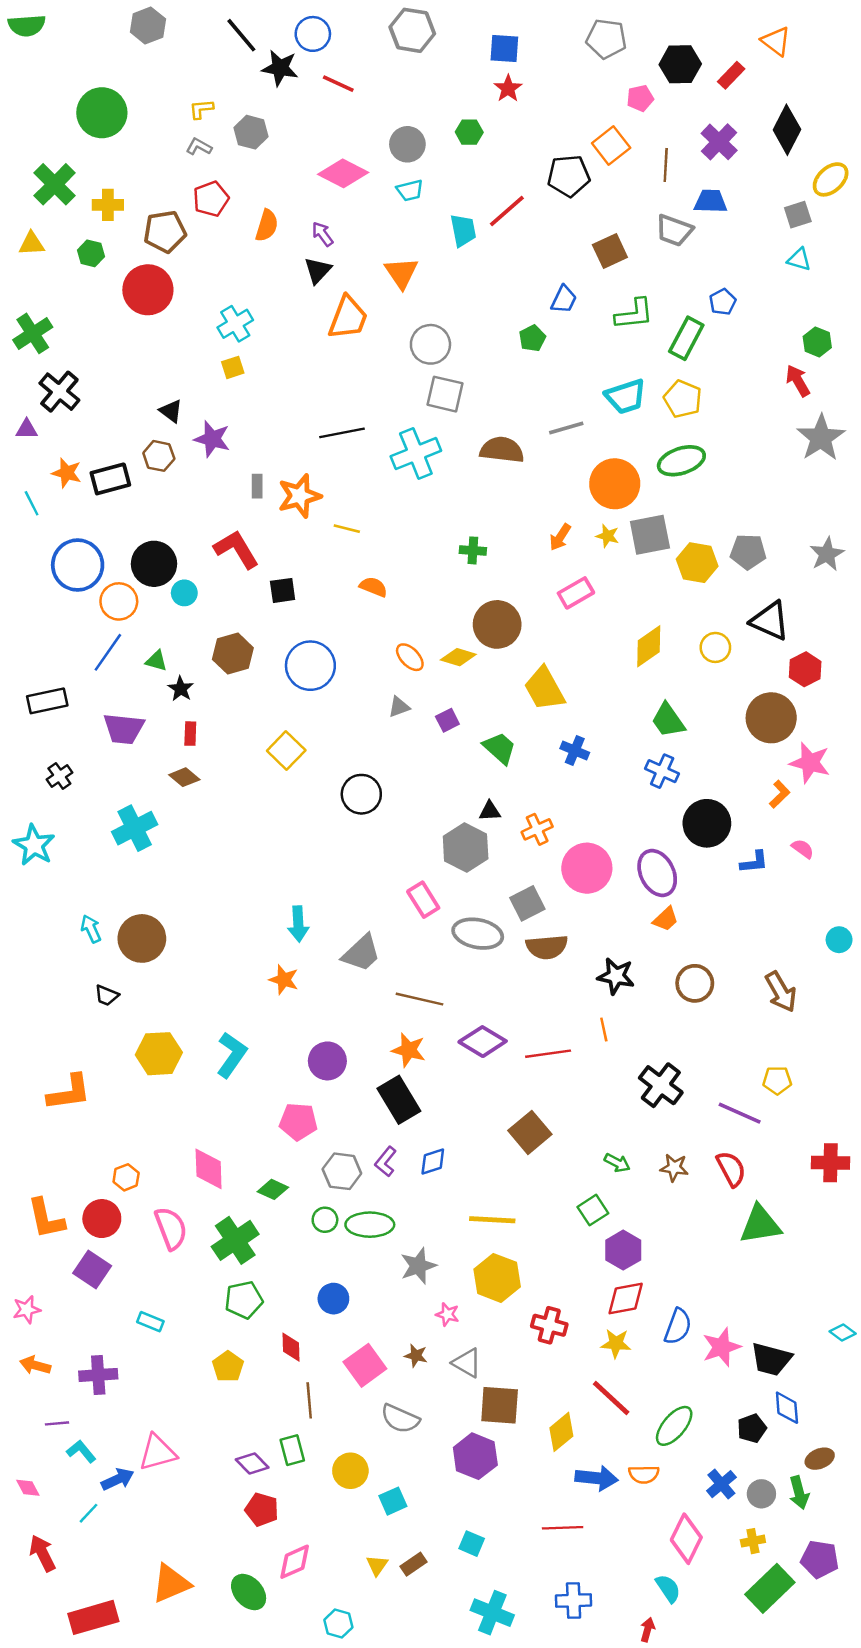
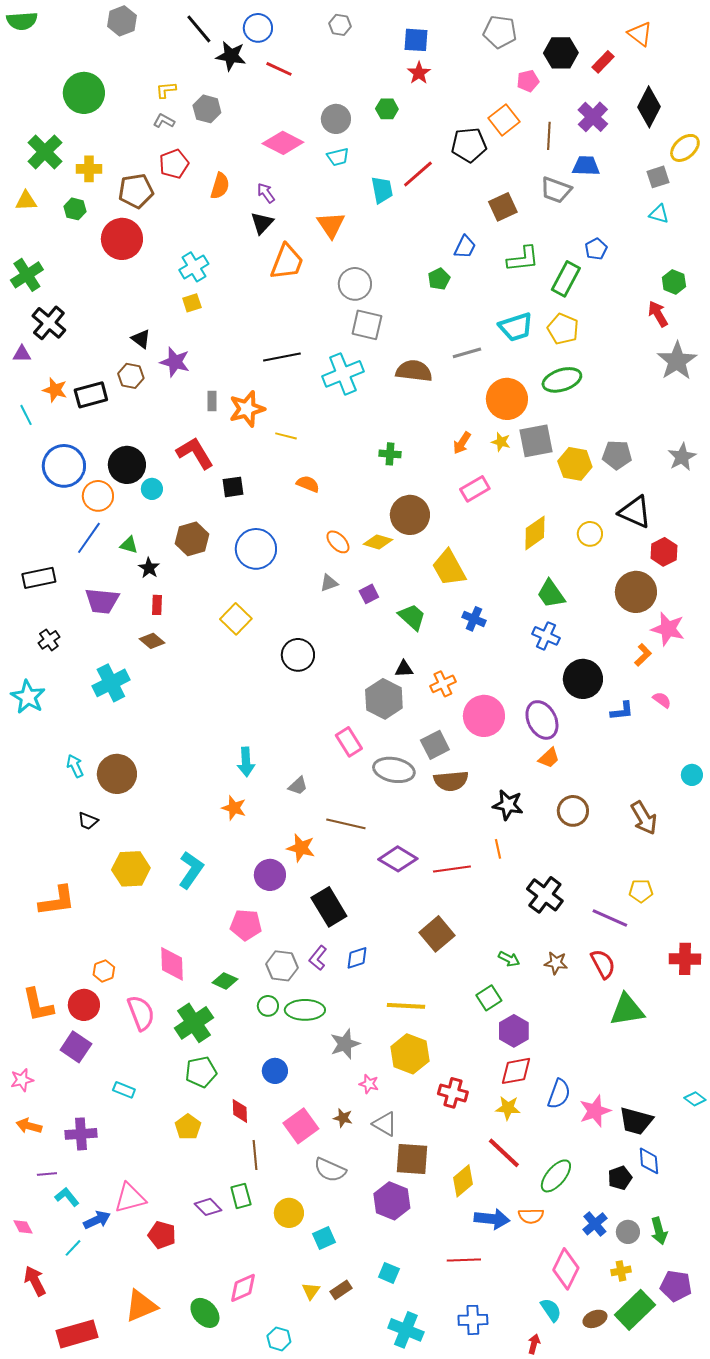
gray hexagon: (412, 30) -> (340, 25), size x0.6
gray trapezoid: (361, 953) -> (298, 786), size x0.6
orange star: (409, 1050) -> (301, 848), moved
brown ellipse: (820, 1459) -> (595, 1319), moved
red pentagon: (262, 1510) -> (162, 1235), moved

